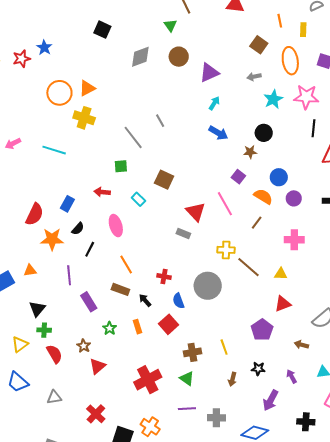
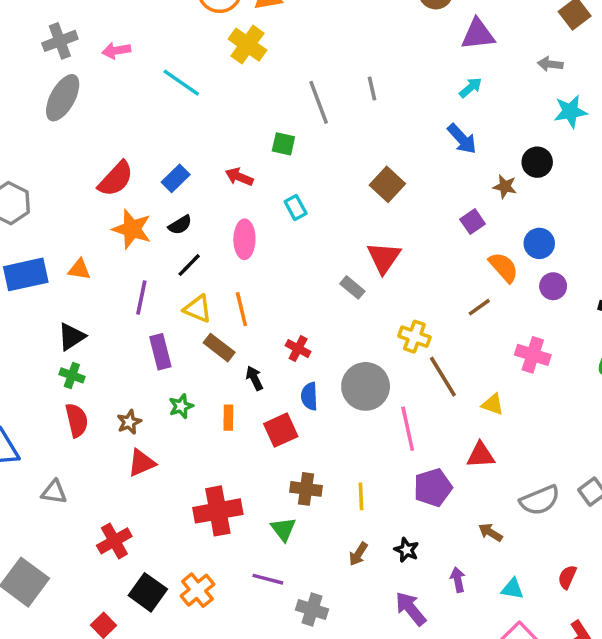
brown square: (164, 180) -> (387, 184), moved
pink line: (225, 204) -> (408, 429), moved
yellow triangle: (20, 344) -> (198, 309), moved, turned 42
purple arrow: (271, 400) -> (411, 609), turned 95

